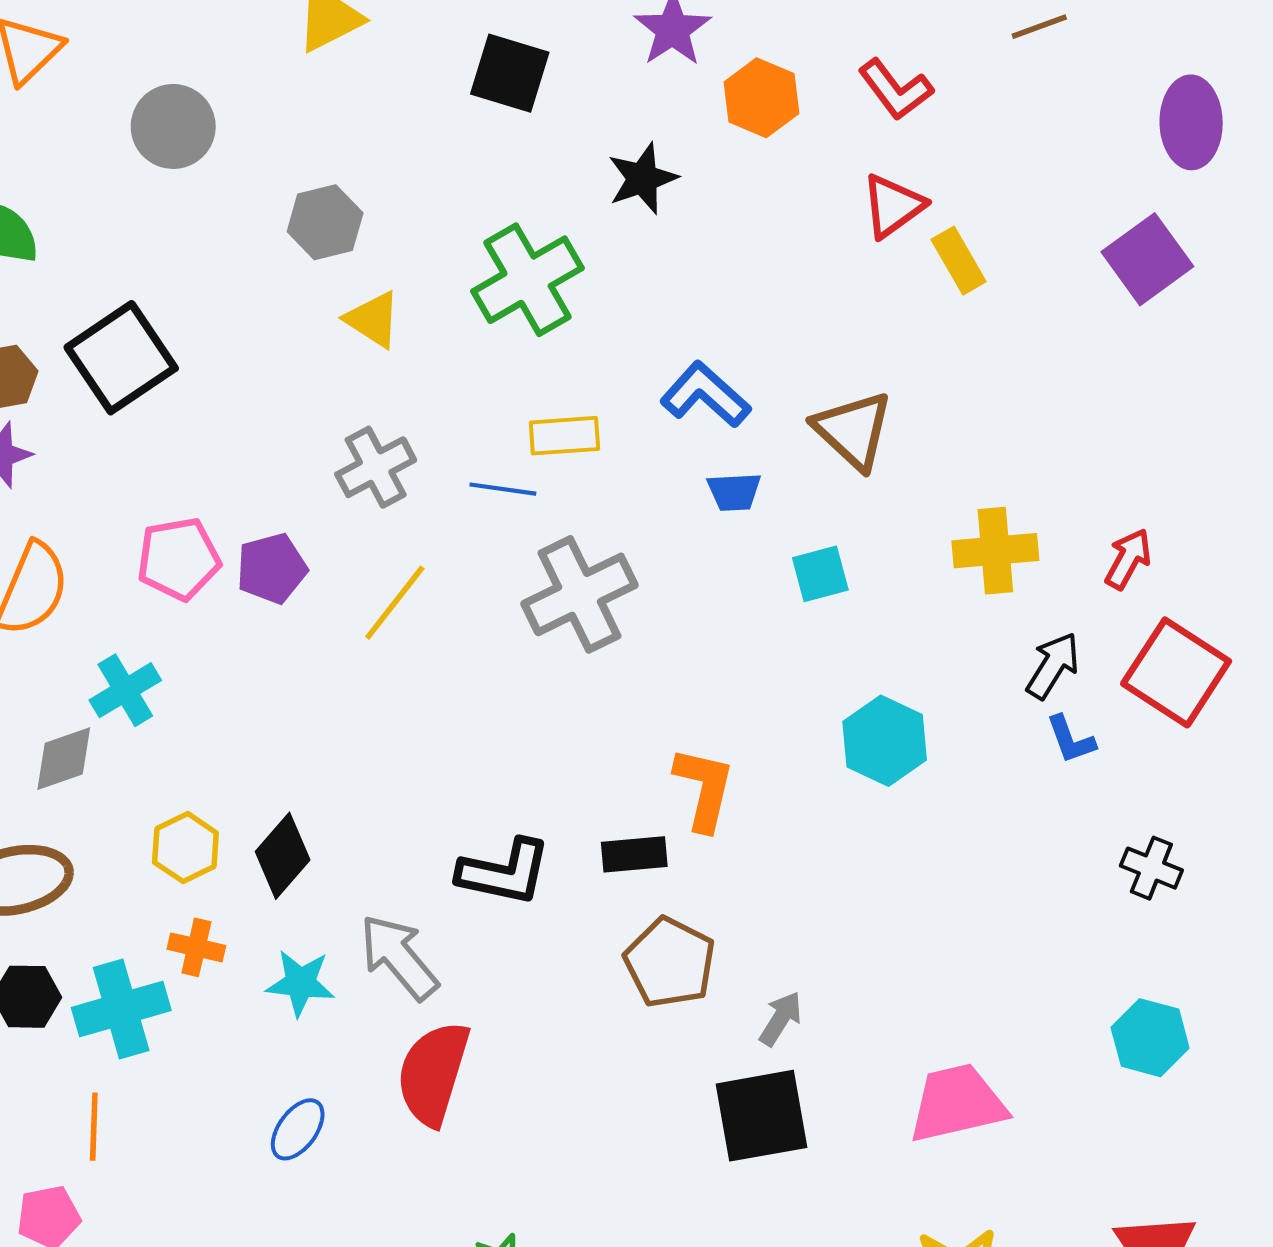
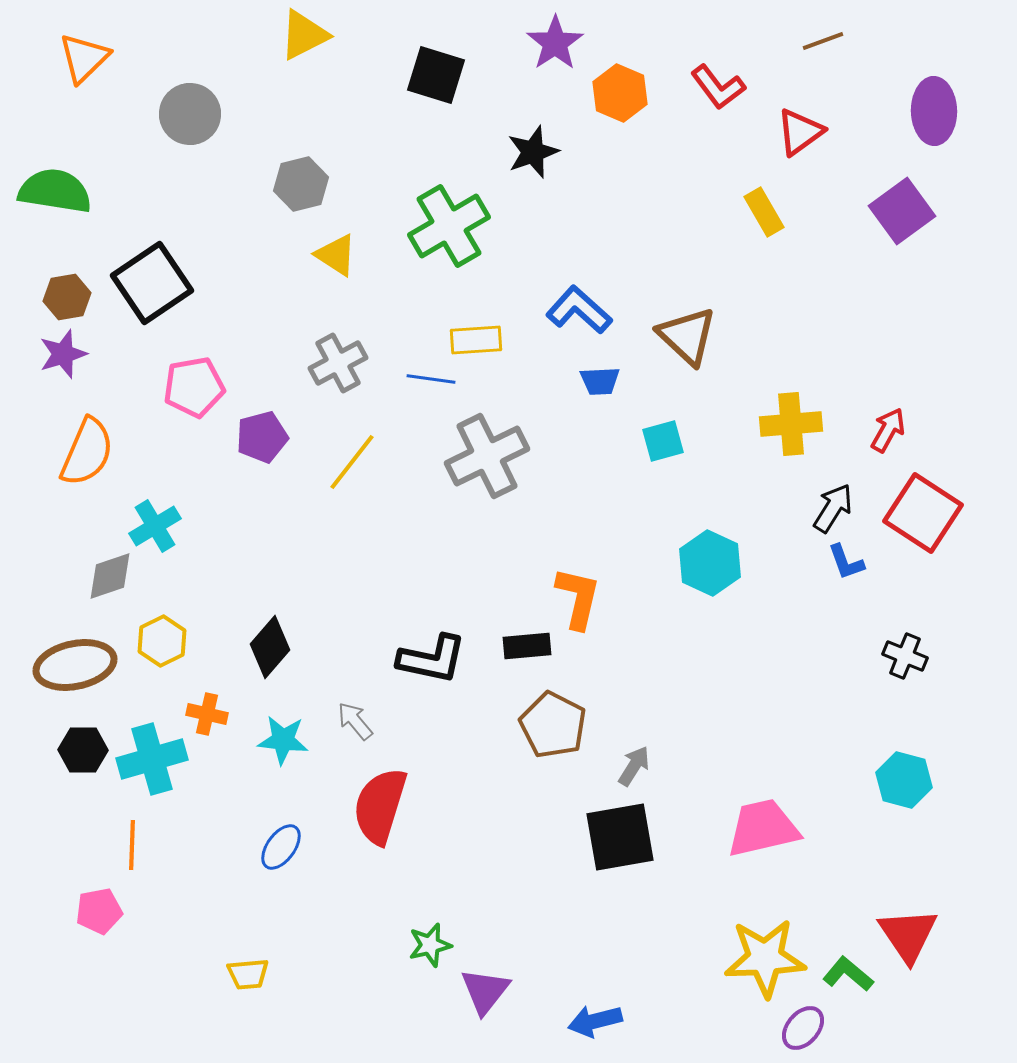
red triangle: (893, 206) -> (800, 132), moved
pink pentagon: (179, 559) -> (194, 387), moved
yellow hexagon: (185, 848) -> (162, 641), moved
gray arrow: (399, 957) -> (355, 721), size x0.6

